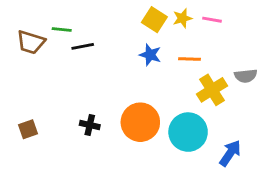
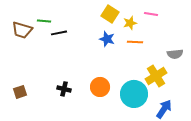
yellow star: (182, 18) -> (130, 23), moved
yellow cross: (212, 90) -> (156, 76), moved
orange circle: (140, 122) -> (100, 87), size x0.7

